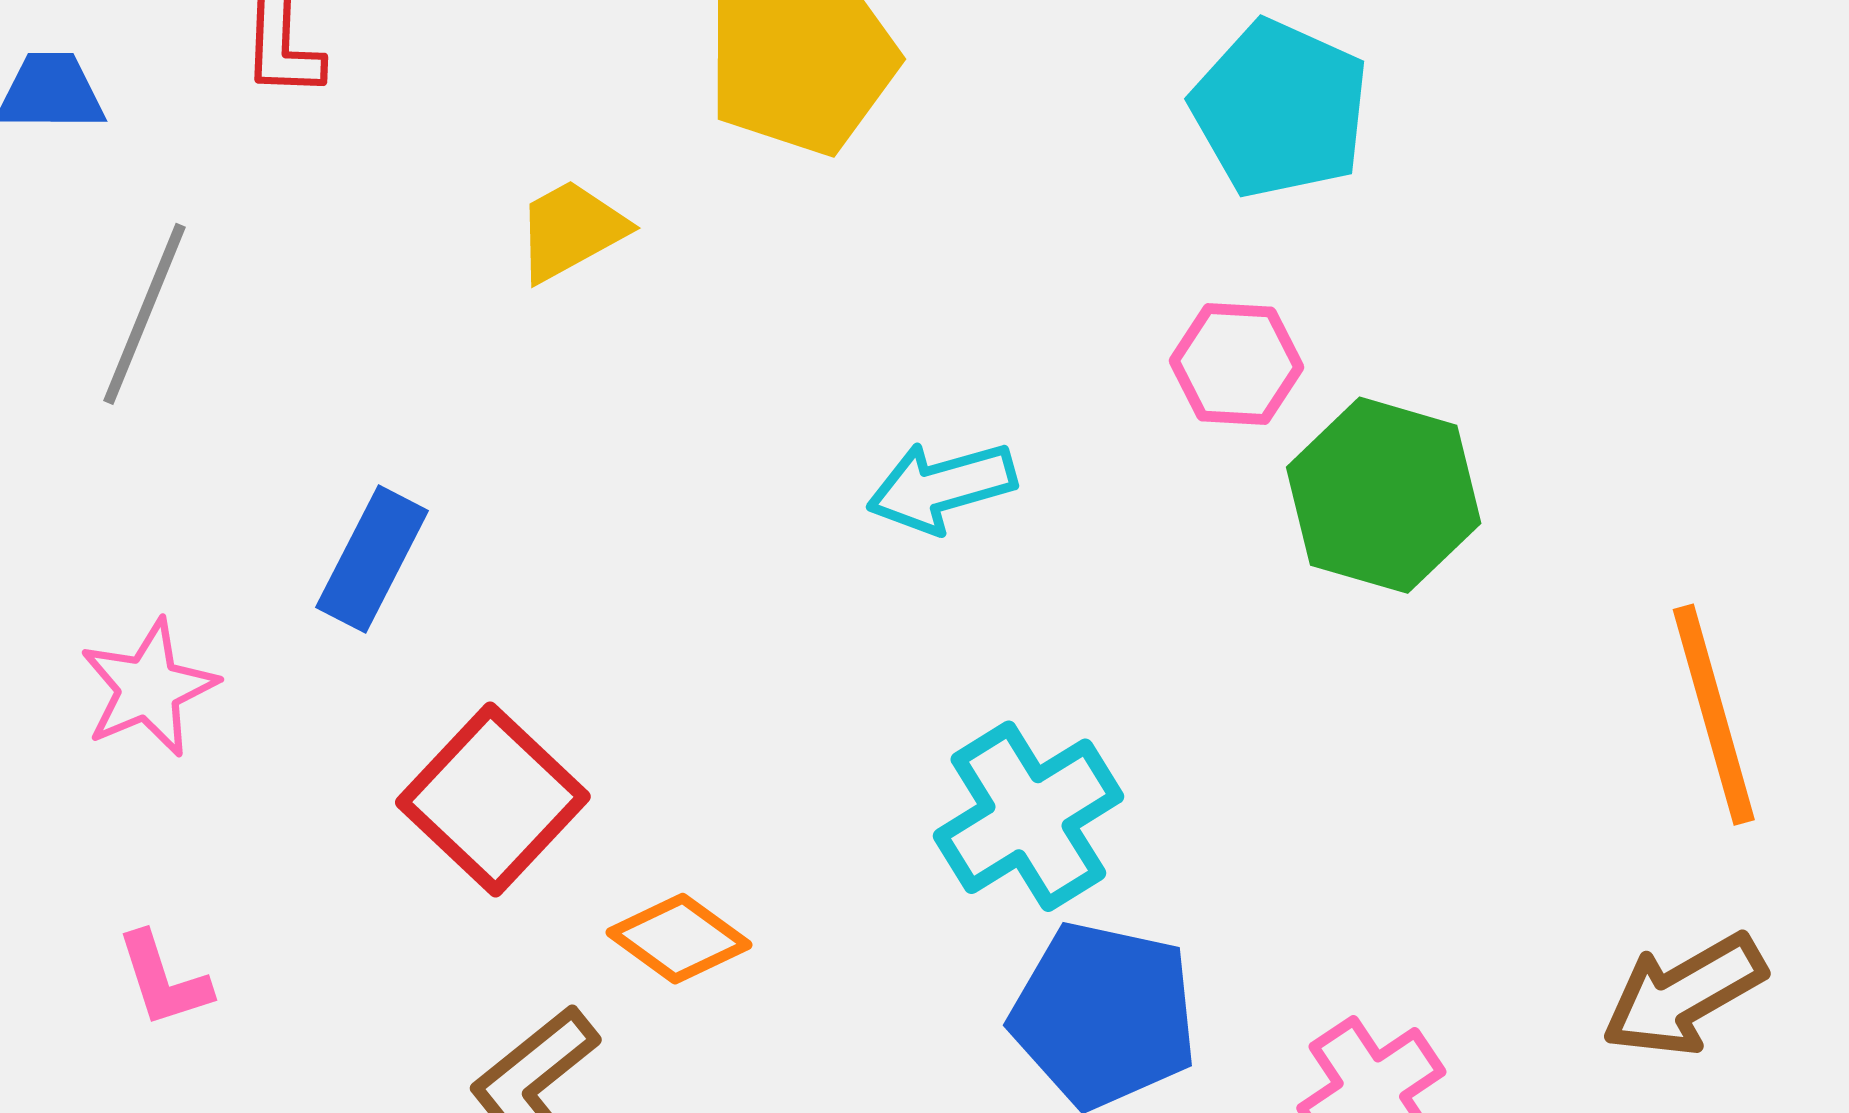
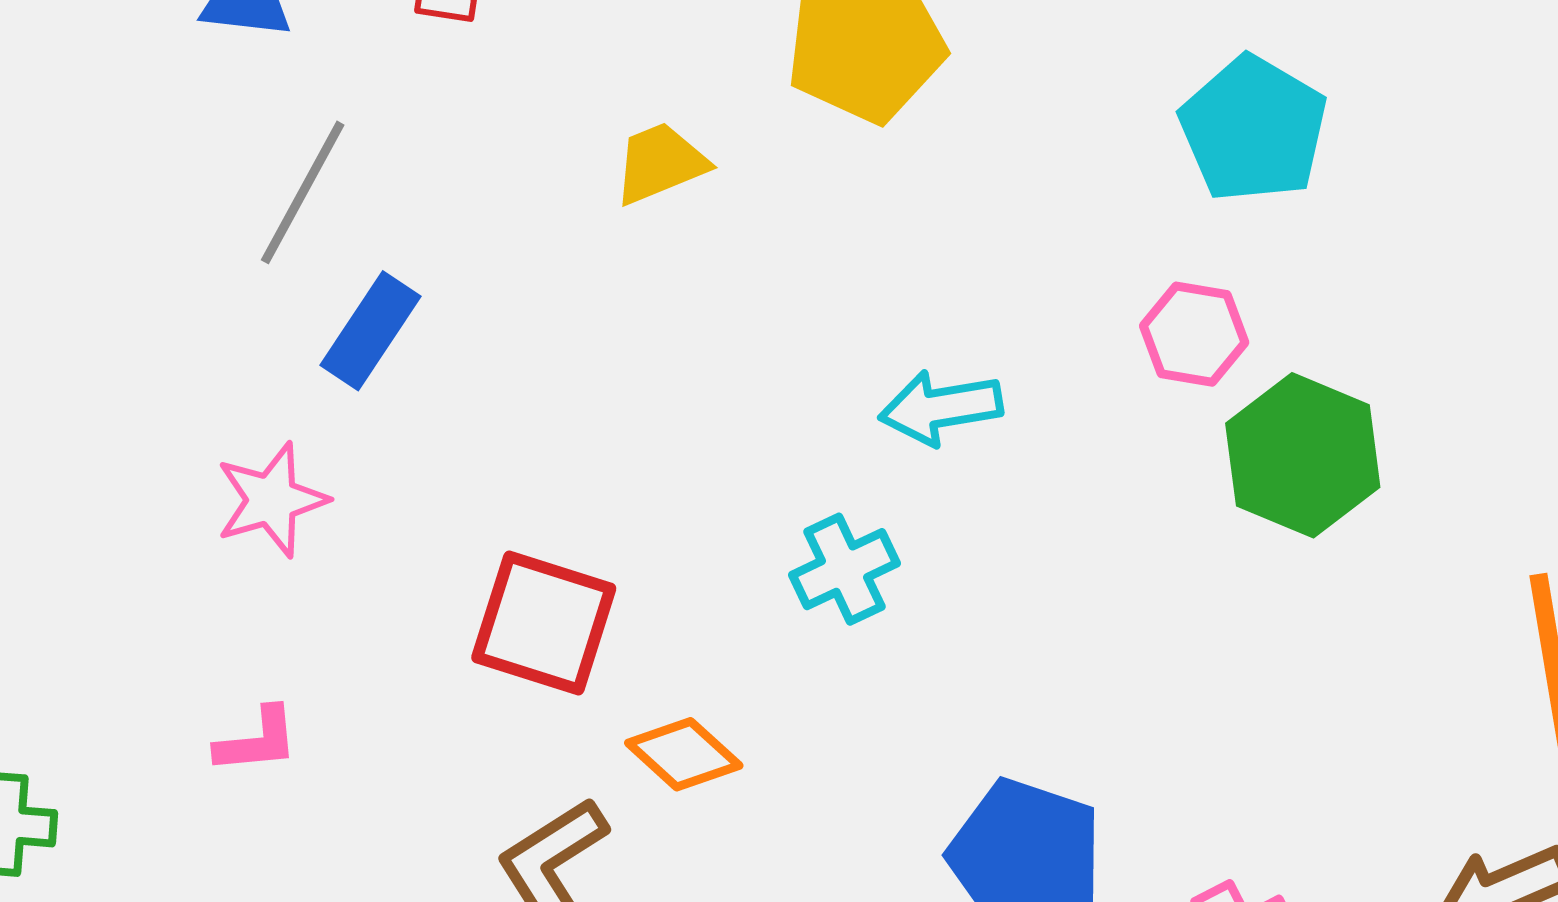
blue rectangle: (372, 559) -> (370, 331), moved
red square: (493, 799) -> (544, 623), turned -32
cyan cross: (1028, 816) -> (844, 569), moved, size x0.7
pink L-shape: (164, 980) -> (257, 741), turned -84

